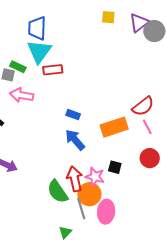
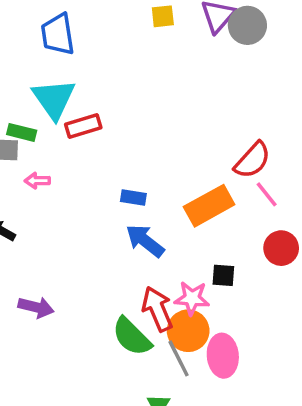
blue trapezoid: (37, 28) -> (58, 34), moved
pink arrow: (22, 95) -> (37, 181), size x0.6

